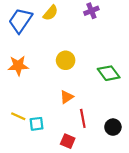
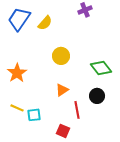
yellow semicircle: (51, 13) -> (45, 23), moved
orange star: (18, 66) -> (17, 73), moved, turned -30
black circle: (113, 127) -> (97, 96), moved

